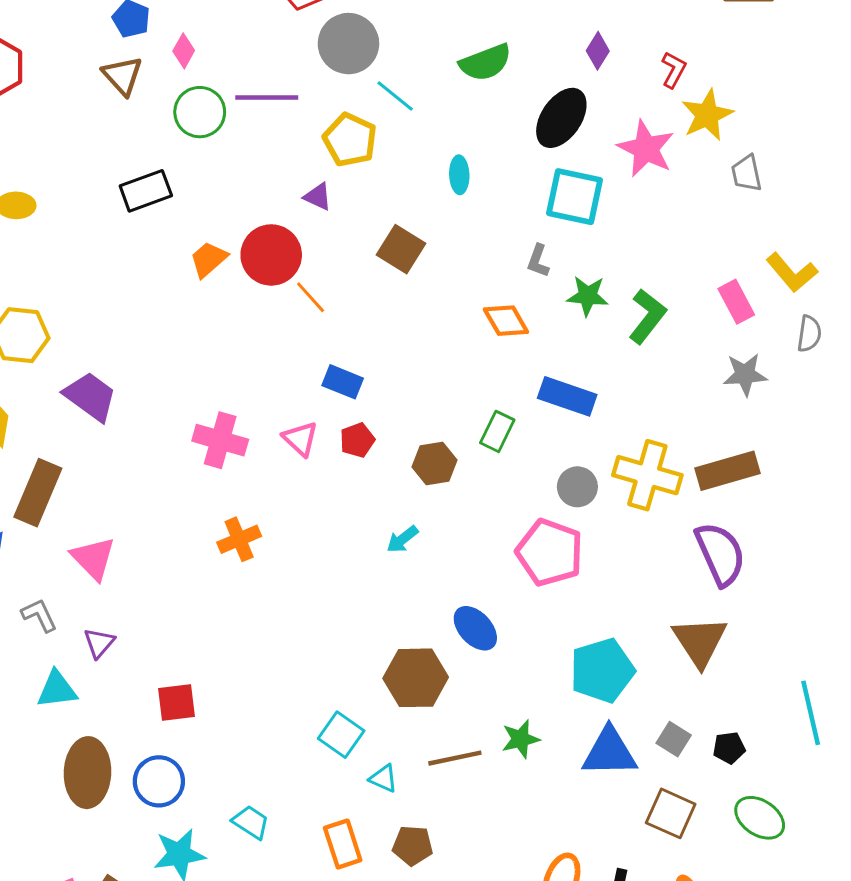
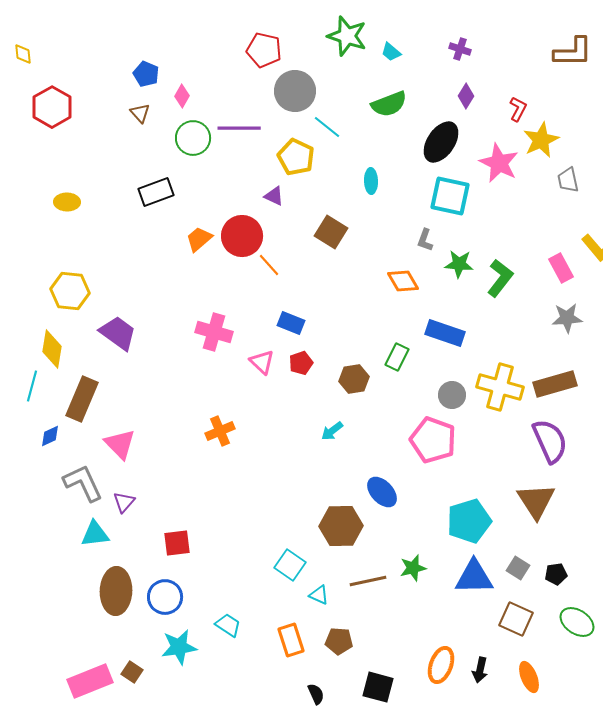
brown triangle: (122, 76) -> (140, 113), size x0.7
pink cross: (220, 440) -> (214, 332), moved
gray L-shape: (39, 615) -> (83, 483), size x1.6

